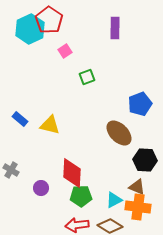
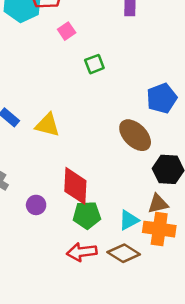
brown triangle: (137, 187) -> (158, 204), turned -36

